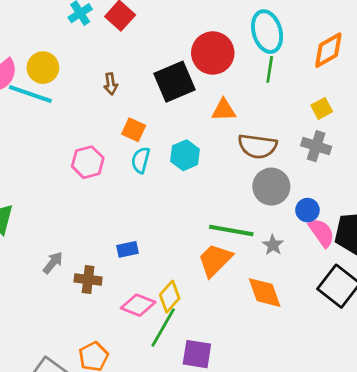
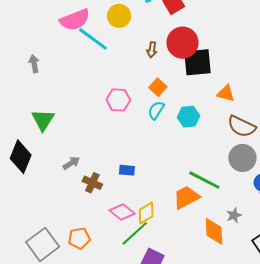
red circle: (213, 53) -> (182, 43), moved
yellow circle: (43, 68) -> (119, 16), moved
gray star: (273, 245) -> (234, 215), moved

